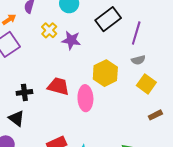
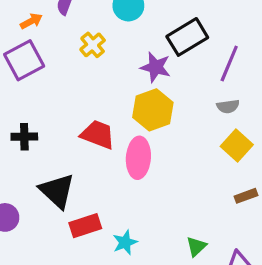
purple star: (71, 40) -> (156, 67), moved
yellow hexagon: (105, 73) -> (153, 110), moved
black cross: (24, 92) -> (24, 137), moved
black triangle: (16, 118) -> (57, 191), moved, size x1.4

